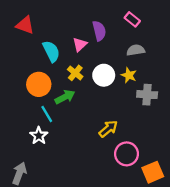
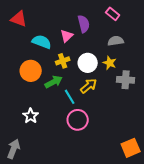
cyan semicircle: (51, 51) -> (42, 42), turned -42
yellow cross: (75, 73) -> (63, 61), turned 32
cyan line: (47, 114) -> (70, 97), moved
yellow arrow: (108, 129) -> (89, 86), moved
pink circle: (127, 154) -> (78, 120), moved

